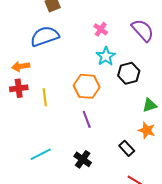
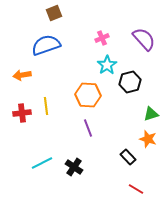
pink cross: (101, 29) -> (102, 38), turned 32
red cross: (19, 88) -> (22, 113), moved
black cross: (83, 159) -> (74, 167), moved

